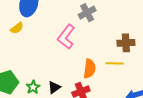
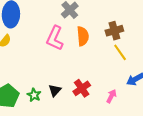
yellow line: (115, 63) -> (120, 52), moved, turned 66
orange semicircle: (90, 69) -> (83, 36), moved

